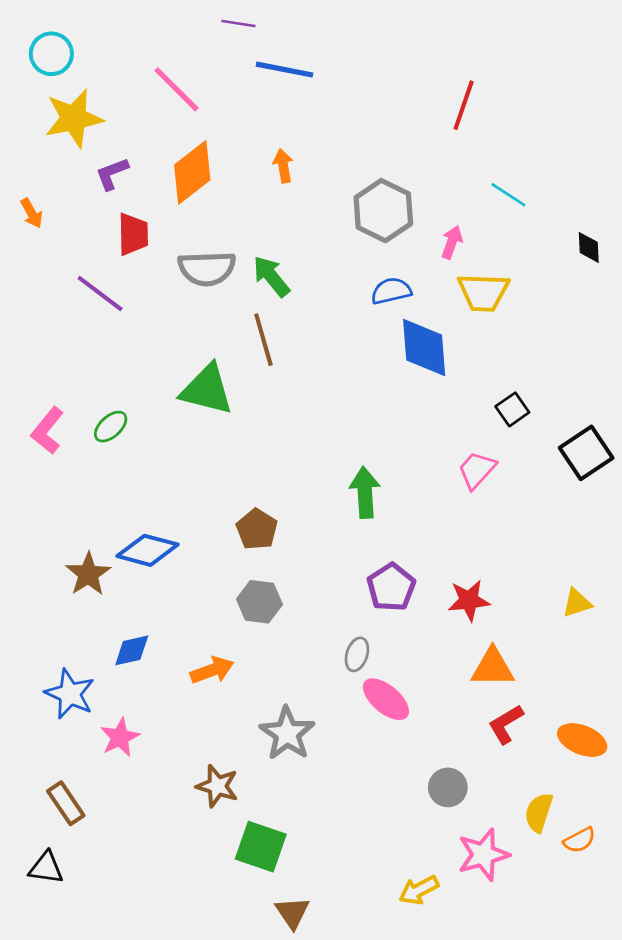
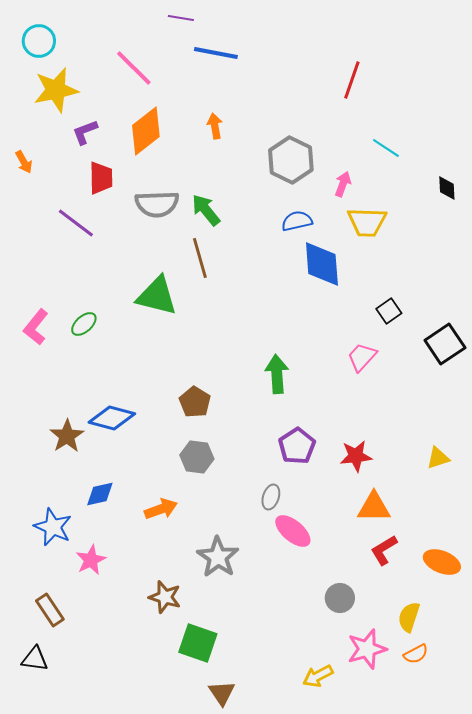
orange semicircle: (580, 840) -> (416, 654), moved

